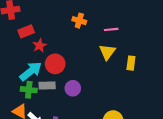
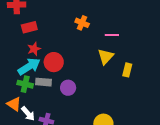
red star: (40, 46) -> (34, 49), moved

